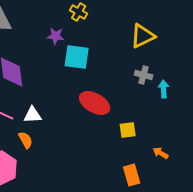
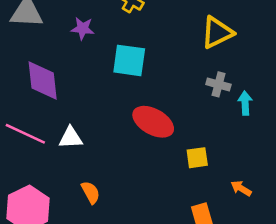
purple star: (56, 36) -> (83, 28), moved
orange semicircle: (26, 140) -> (91, 192), moved

